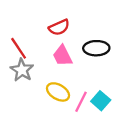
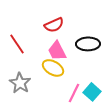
gray star: (22, 70) -> (20, 83), moved
yellow ellipse: (58, 92) -> (53, 68), moved

